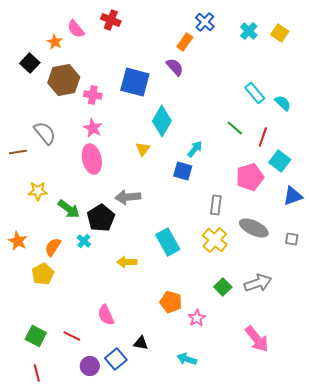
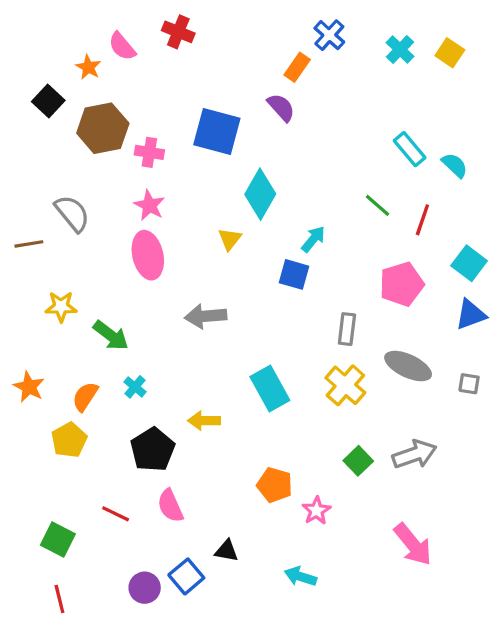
cyan square: (280, 161) -> (469, 263), moved
black pentagon: (101, 218) -> (153, 450), moved
red line: (72, 336) -> (116, 514), moved

